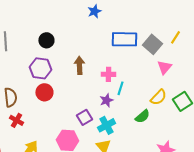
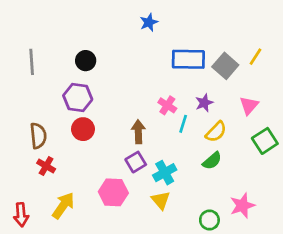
brown arrow: (79, 65) -> (138, 132), moved
pink triangle: (164, 67) -> (249, 105), moved
pink cross: (108, 74) -> (167, 105), turned 32
yellow semicircle: (158, 97) -> (216, 132), moved
purple star: (106, 100) -> (204, 103), moved

